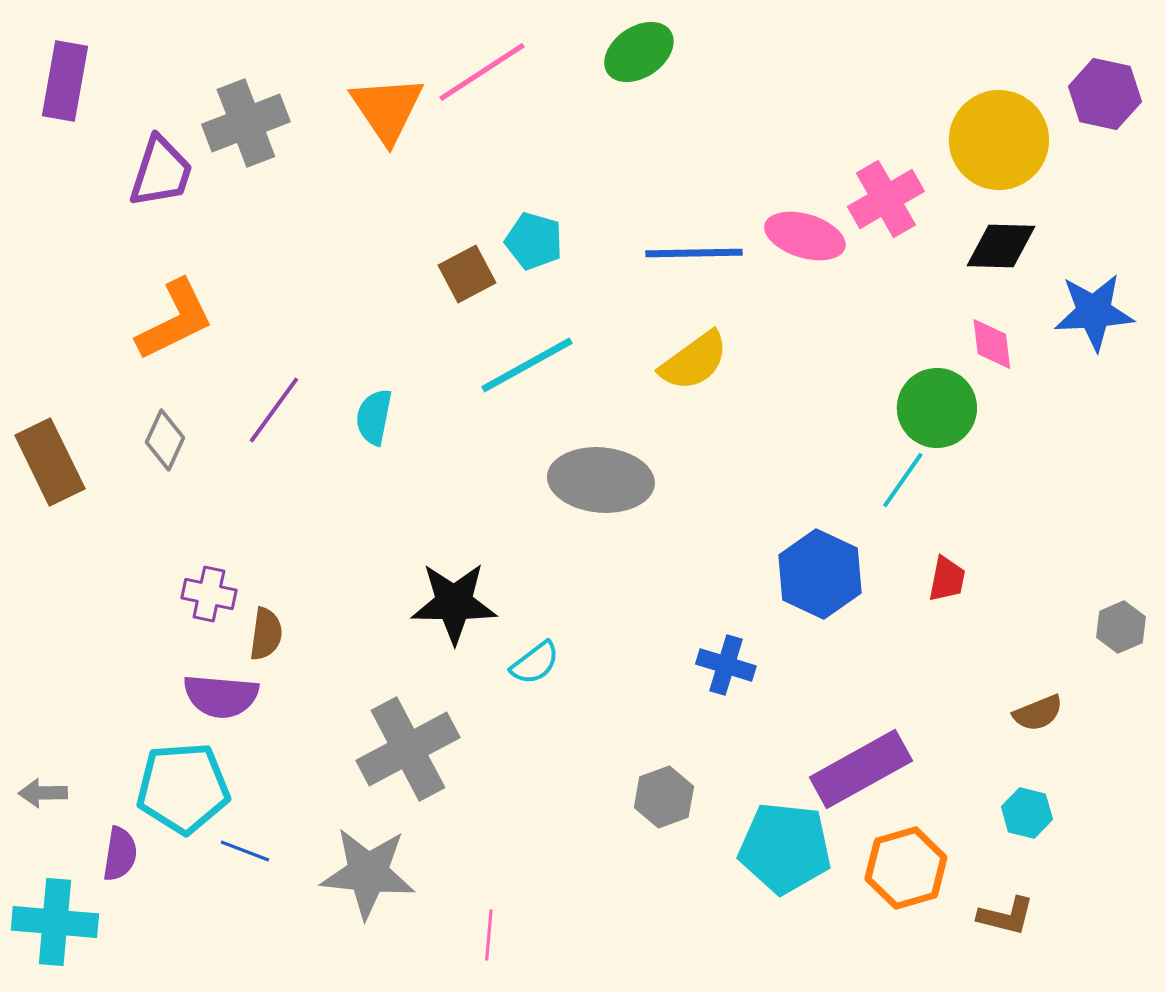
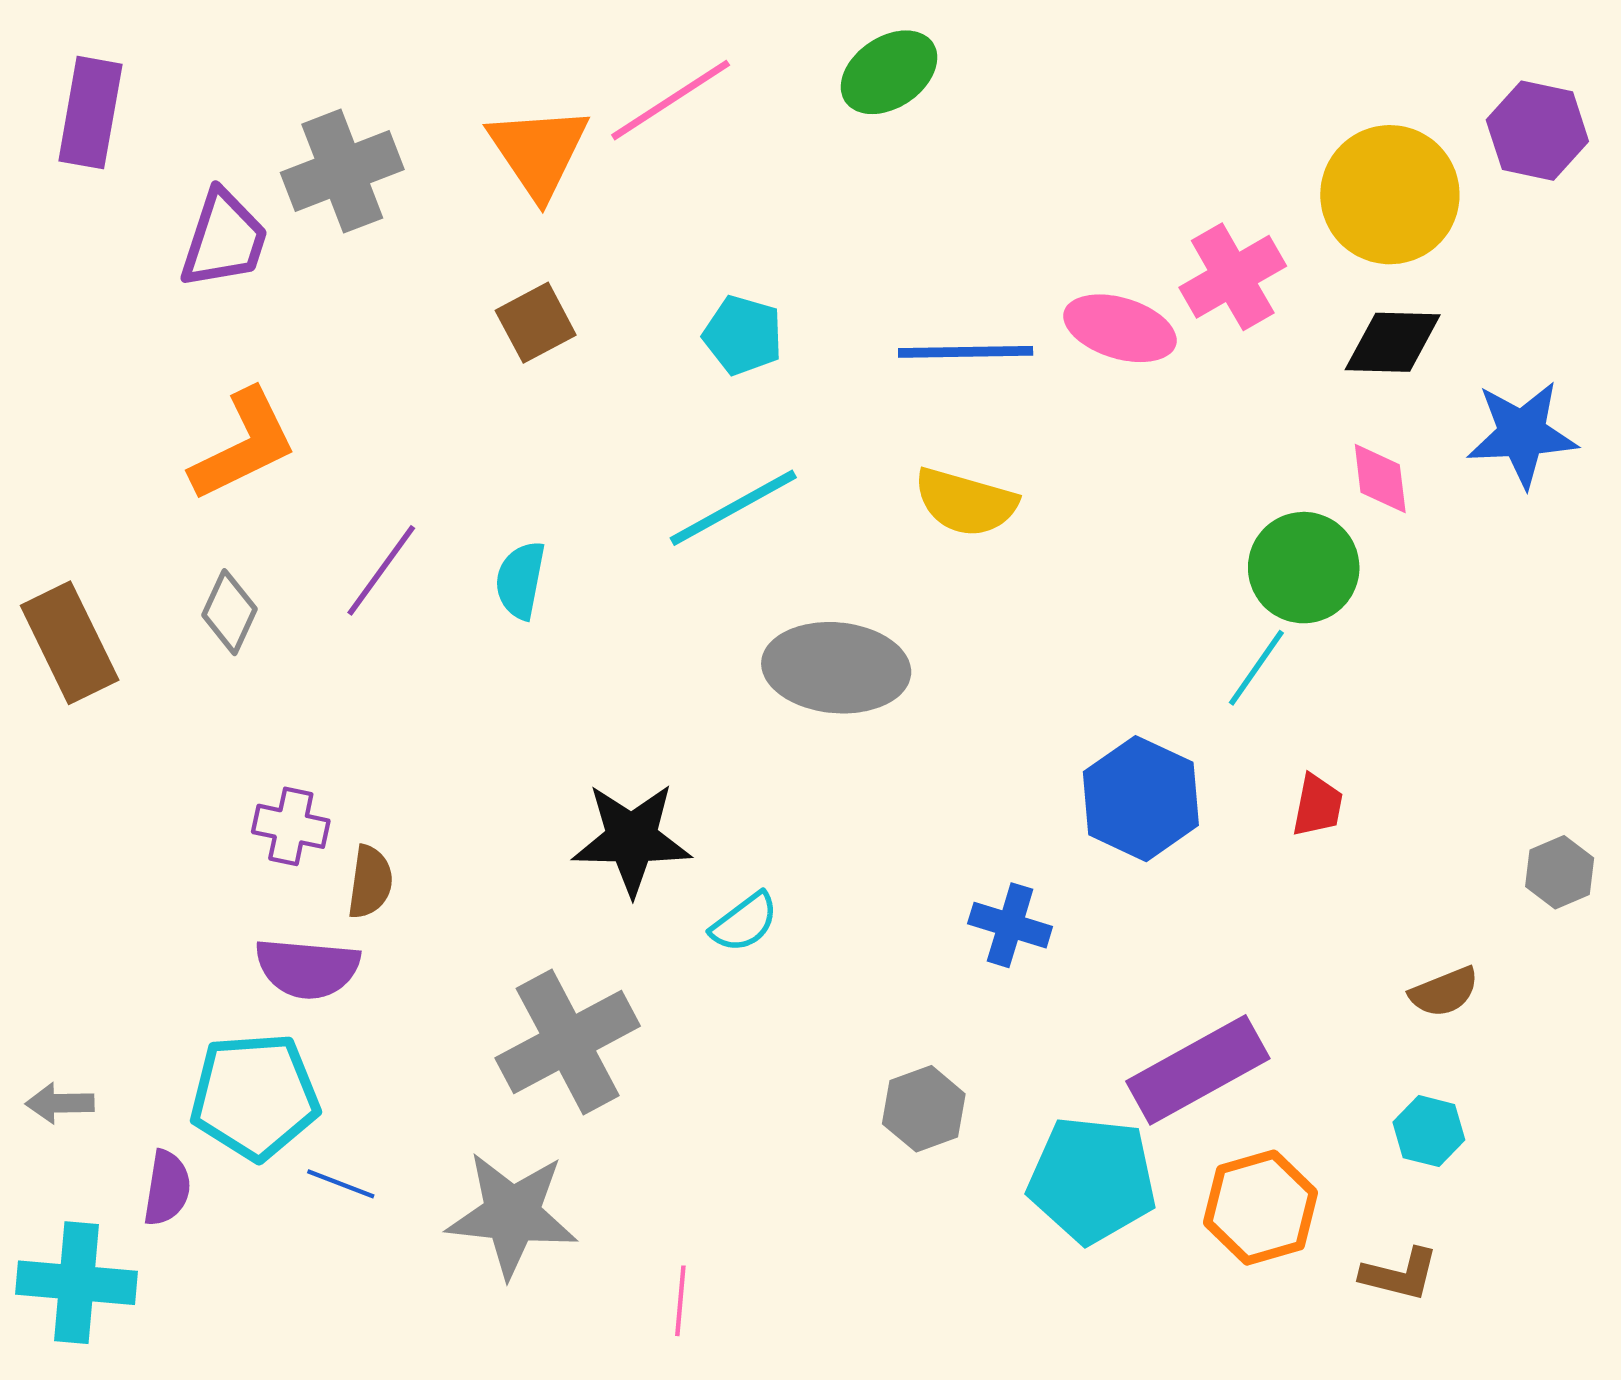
brown square: (467, 274) -> (536, 323), moved
yellow semicircle: (694, 361) -> (966, 502), turned 52

